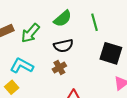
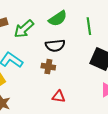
brown cross: (59, 67) -> (48, 67), turned 32

